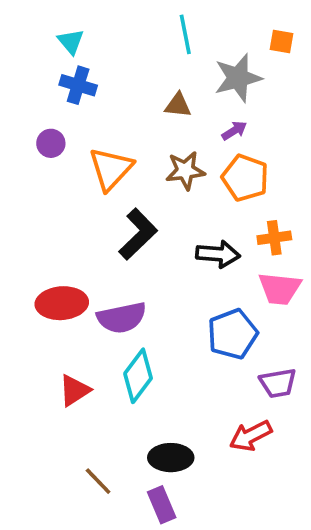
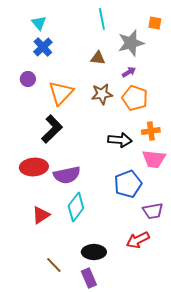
blue cross: (78, 85) -> (43, 47), turned 30
black L-shape: (138, 234) -> (52, 129), moved

